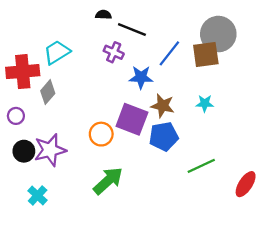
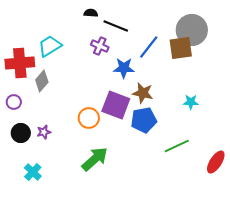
cyan star: (205, 103) -> (191, 102), moved
purple star: (50, 150) -> (44, 132), size x0.5

